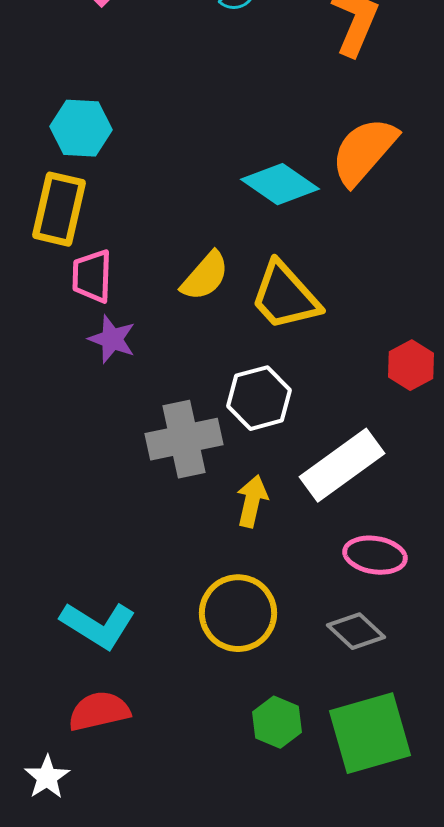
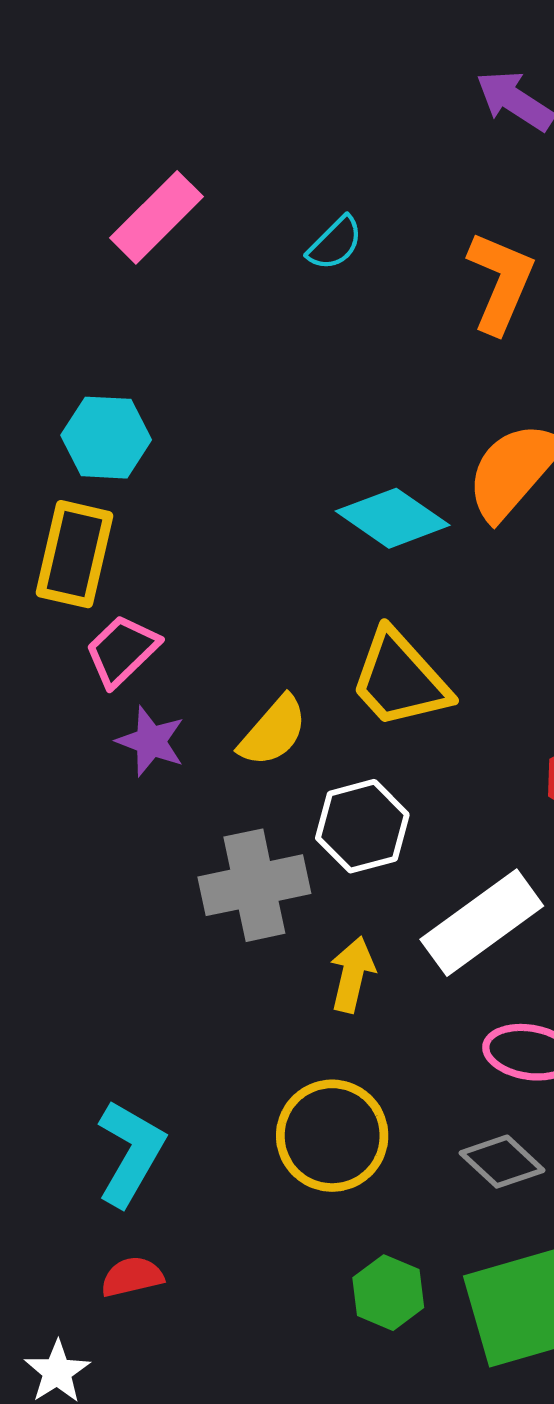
pink trapezoid: (92, 276) -> (122, 651), turned 44
yellow semicircle: (205, 276) -> (273, 731), moved
cyan L-shape: (98, 625) -> (131, 1153), turned -92
red semicircle: (99, 711) -> (132, 1277), size x0.7

